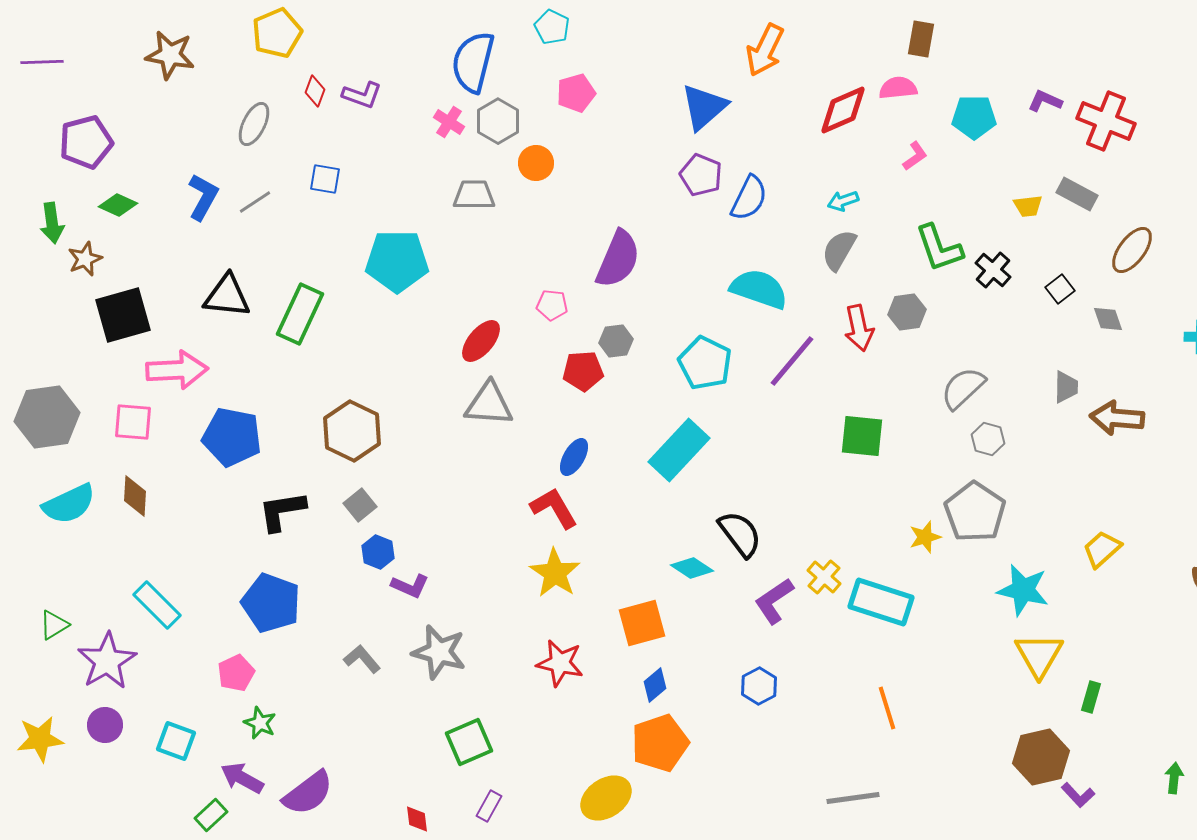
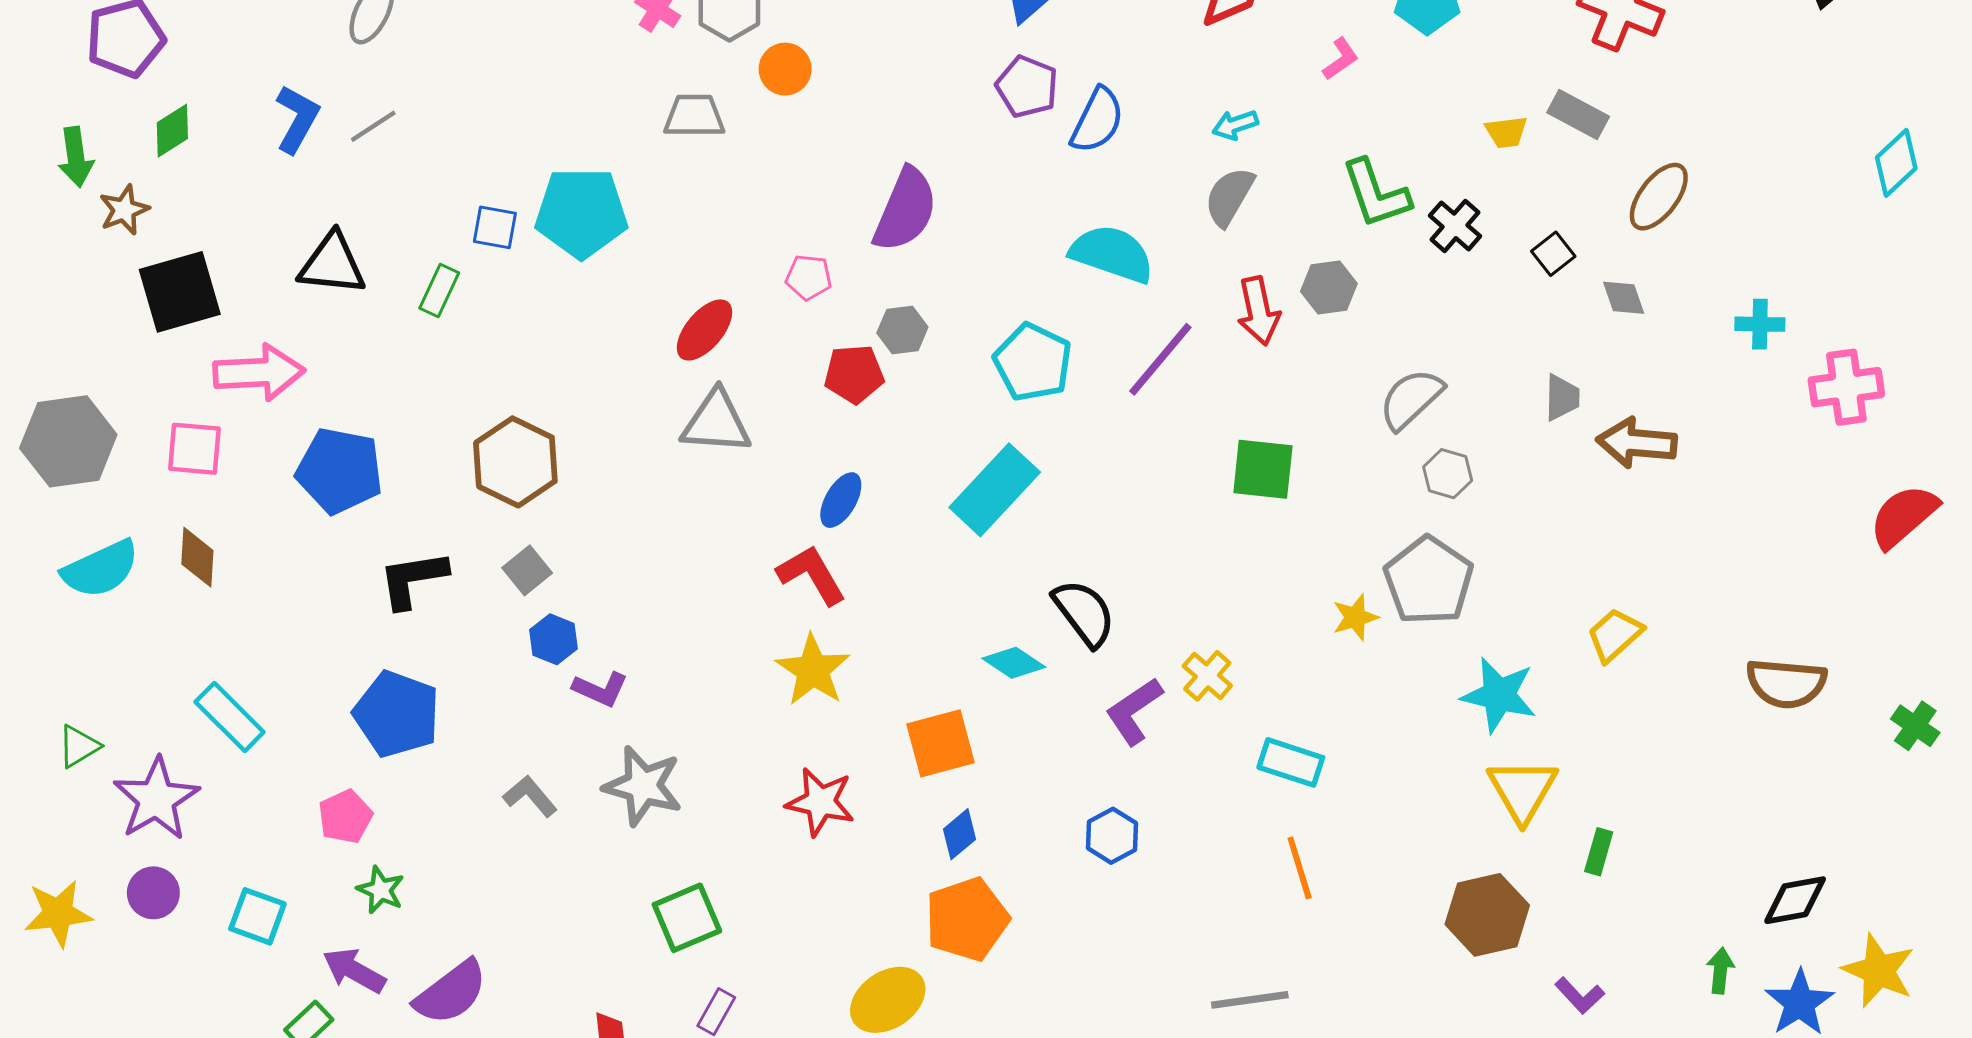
blue square: (325, 179) -> (495, 227), moved
green diamond: (118, 205) -> (172, 131), turned -57
green rectangle: (300, 314) -> (439, 290), size x0.6
cyan rectangle: (881, 602) -> (1291, 762), moved, size x0.7
brown hexagon: (1041, 757) -> (1487, 915), moved

